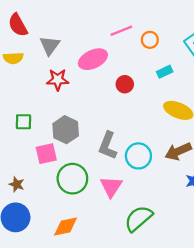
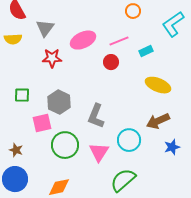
pink line: (121, 31) -> (119, 41), moved
orange circle: (150, 40) -> (133, 11), moved
cyan circle: (138, 156) -> (129, 140), moved

